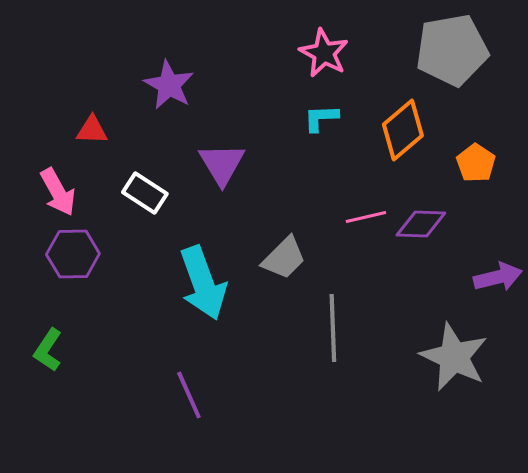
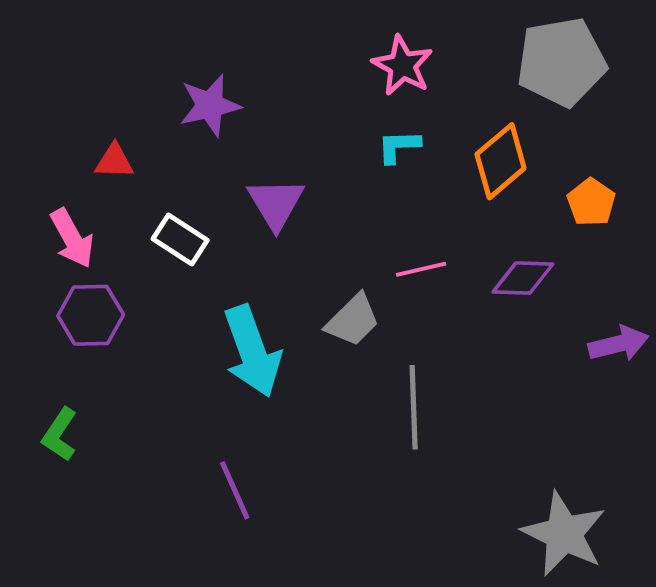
purple star: (169, 85) -> (210, 105), turned 30
pink line: (366, 217) -> (421, 269), moved
gray star: (454, 357) -> (564, 534), moved

